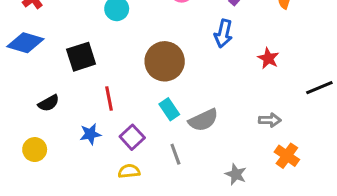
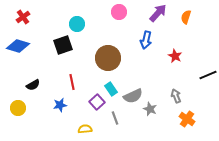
black square: (81, 57) -> (63, 45), moved
gray arrow: (270, 120) -> (176, 96), turned -112
purple square: (132, 137) -> (97, 102), moved
yellow circle: (35, 150) -> (18, 108), moved
gray star: (236, 174) -> (150, 109), moved

